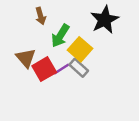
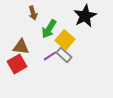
brown triangle: (26, 58) -> (21, 47), turned -42
red square: (44, 69) -> (17, 64), moved

